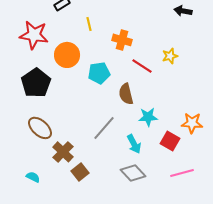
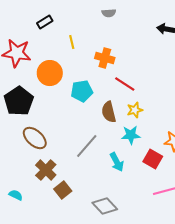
yellow star: (170, 56) -> (135, 110), moved
brown ellipse: (40, 128) -> (35, 138), moved
gray diamond: (133, 173) -> (105, 206), moved

